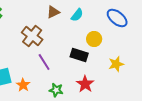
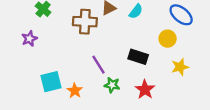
brown cross: (32, 36) -> (85, 22), moved, turned -35
yellow circle: (94, 39) -> (168, 39), moved
green star: (56, 90) -> (112, 85), moved

